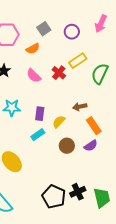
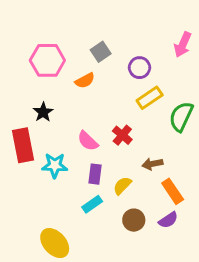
purple circle: (72, 32) -> (140, 68), moved
red cross: (59, 73) -> (122, 135), moved
pink semicircle: (34, 76) -> (88, 141), moved

